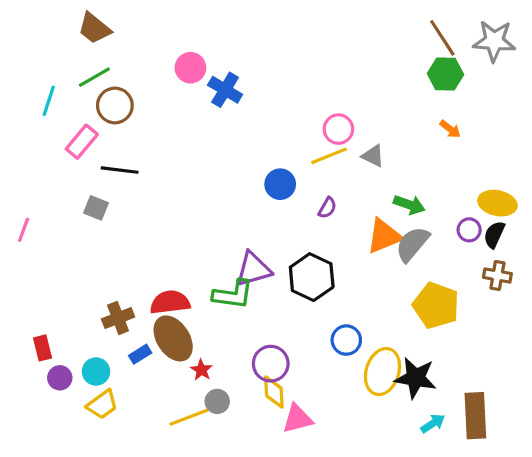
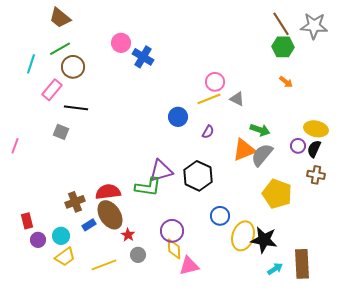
yellow line: (189, 417) -> (104, 265), moved

